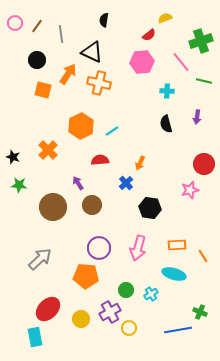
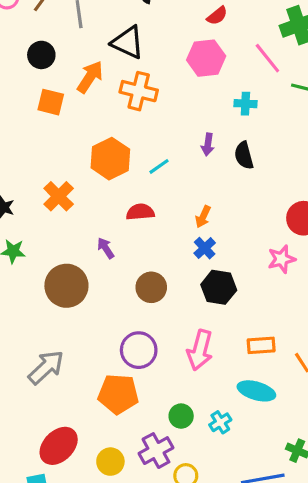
purple arrow: (197, 117) -> (208, 144), moved
blue cross: (126, 183) -> (205, 248), moved
brown circle: (92, 205) -> (151, 287), moved

